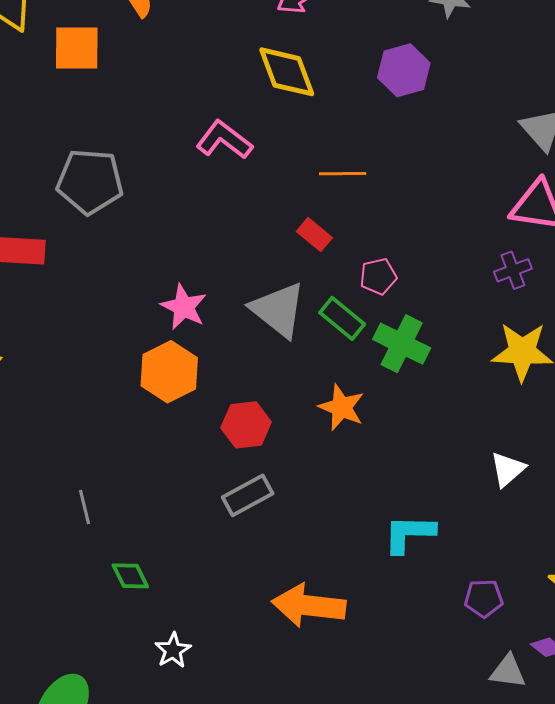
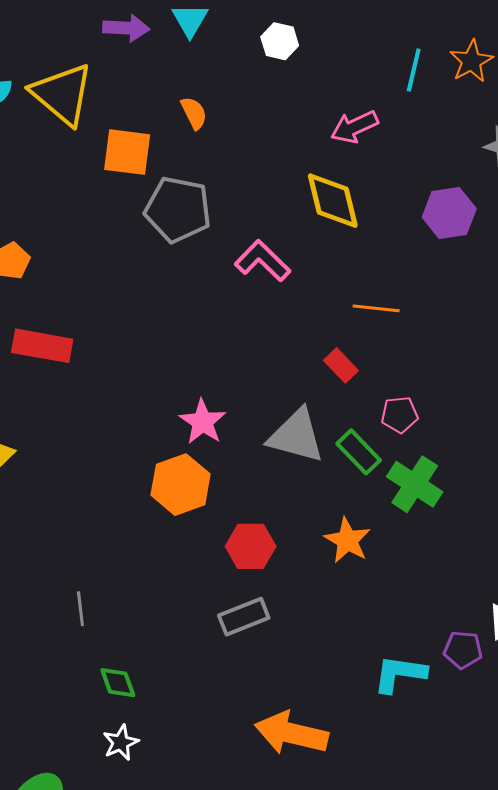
gray pentagon: (90, 181) -> (178, 210), moved
gray triangle: (278, 310) -> (296, 436), turned -30
purple pentagon: (484, 598) -> (463, 650), moved
white star: (173, 650) -> (121, 743), moved

